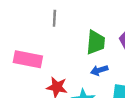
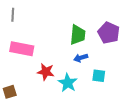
gray line: (54, 18) -> (13, 15), moved

